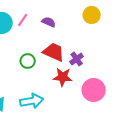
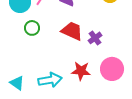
green circle: (28, 61) -> (32, 28), moved
red star: (63, 77) -> (81, 71), moved

